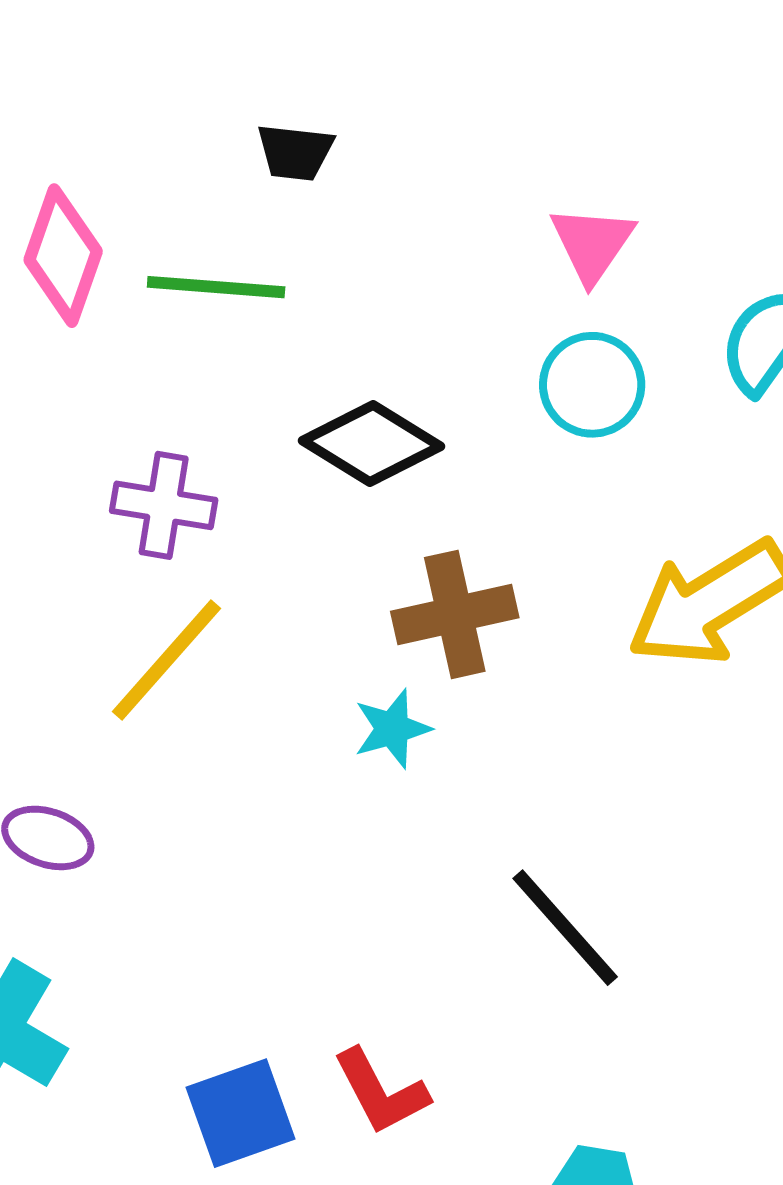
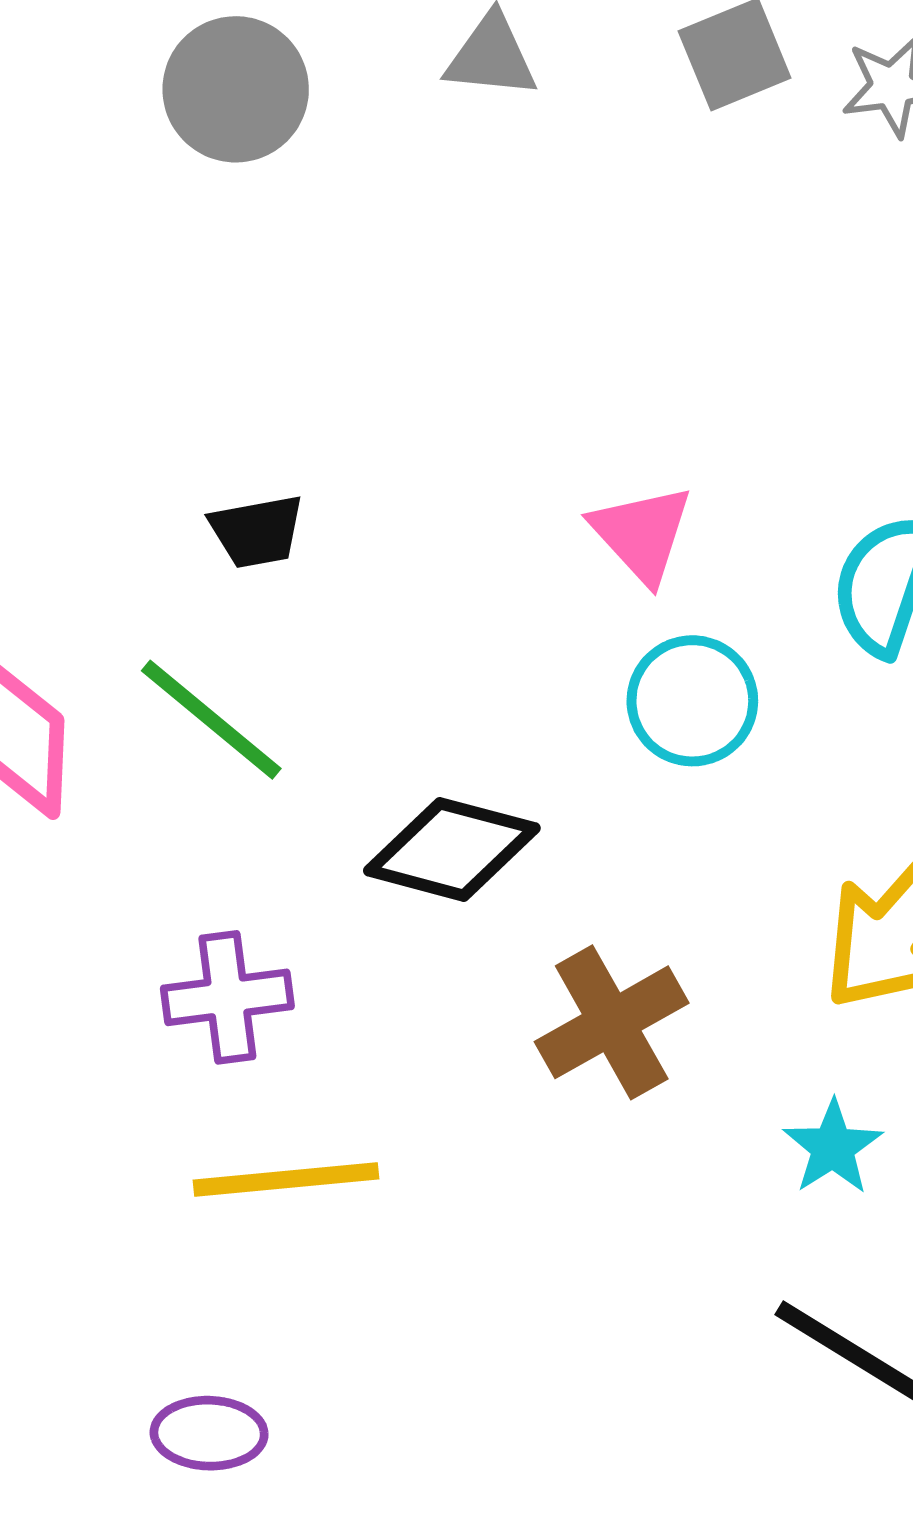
green line: (216, 287) -> (211, 720), turned 52
yellow line: (166, 660) -> (286, 1180), turned 60
cyan star: (392, 729) -> (833, 1147), moved

